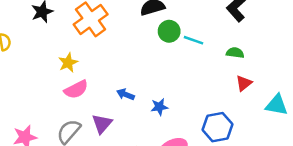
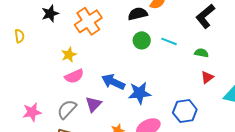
green circle: (169, 31) -> (142, 40), moved
blue arrow: (125, 94) -> (113, 82), size x1.6
blue star: (159, 107) -> (140, 93), size x1.6

